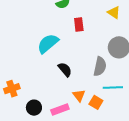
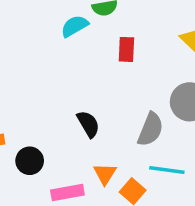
cyan semicircle: (48, 44) -> (75, 26), moved, size x0.7
black circle: (34, 108) -> (30, 161), moved

